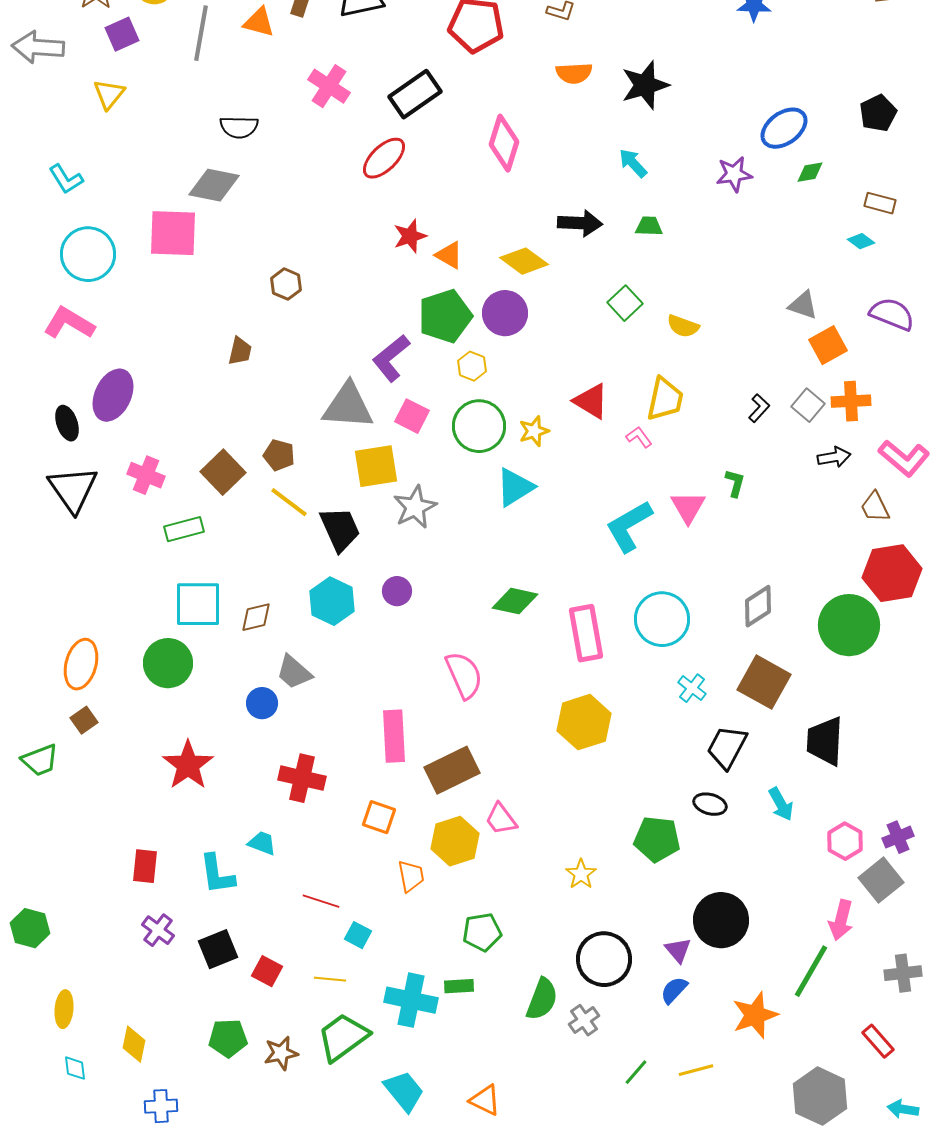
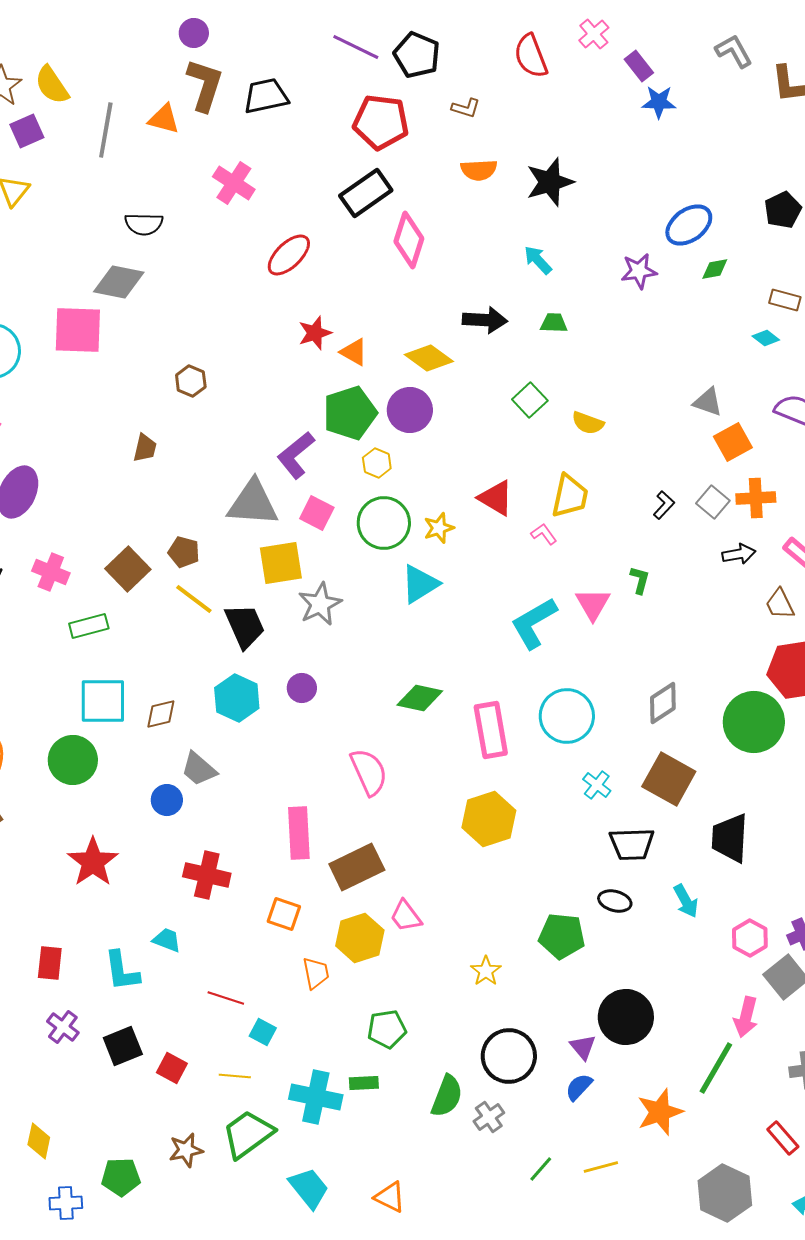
black rectangle: (415, 94) -> (366, 193), moved
black trapezoid: (727, 747) -> (632, 844), turned -120
green pentagon: (228, 1038) -> (121, 1177), moved

